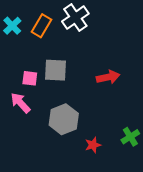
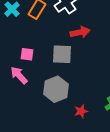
gray square: (56, 70) -> (62, 54), moved
red arrow: (108, 77) -> (80, 32), moved

